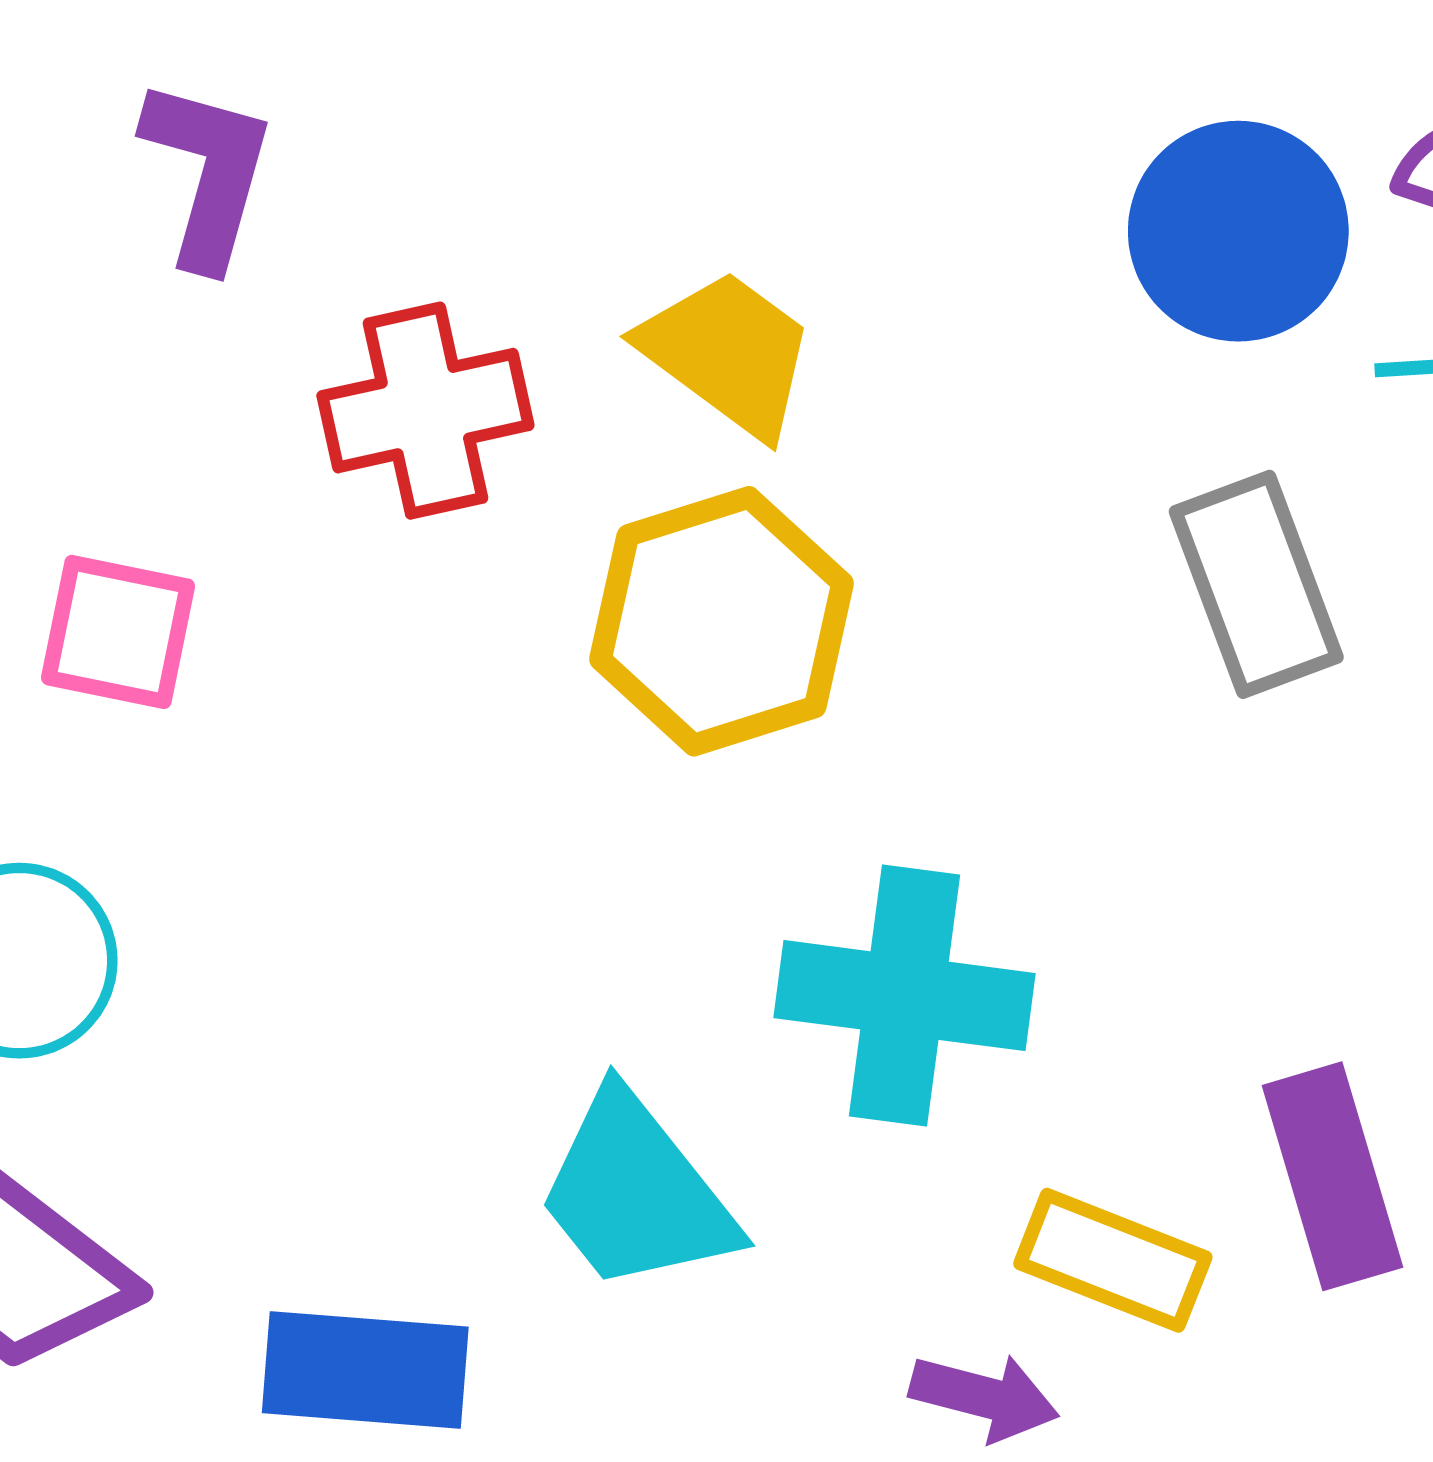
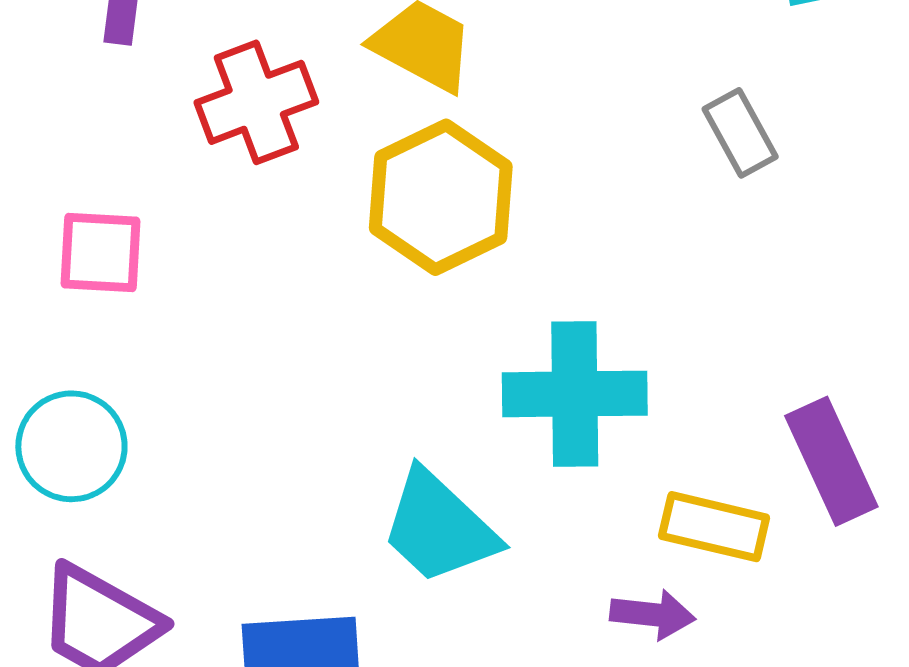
gray rectangle: (1256, 584) -> (740, 133), size x0.7

